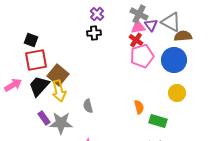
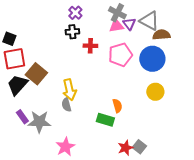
red cross: (136, 40) -> (90, 46), moved, turned -32
yellow arrow: (59, 91) -> (69, 90), moved
green rectangle: (158, 121) -> (105, 120), moved

